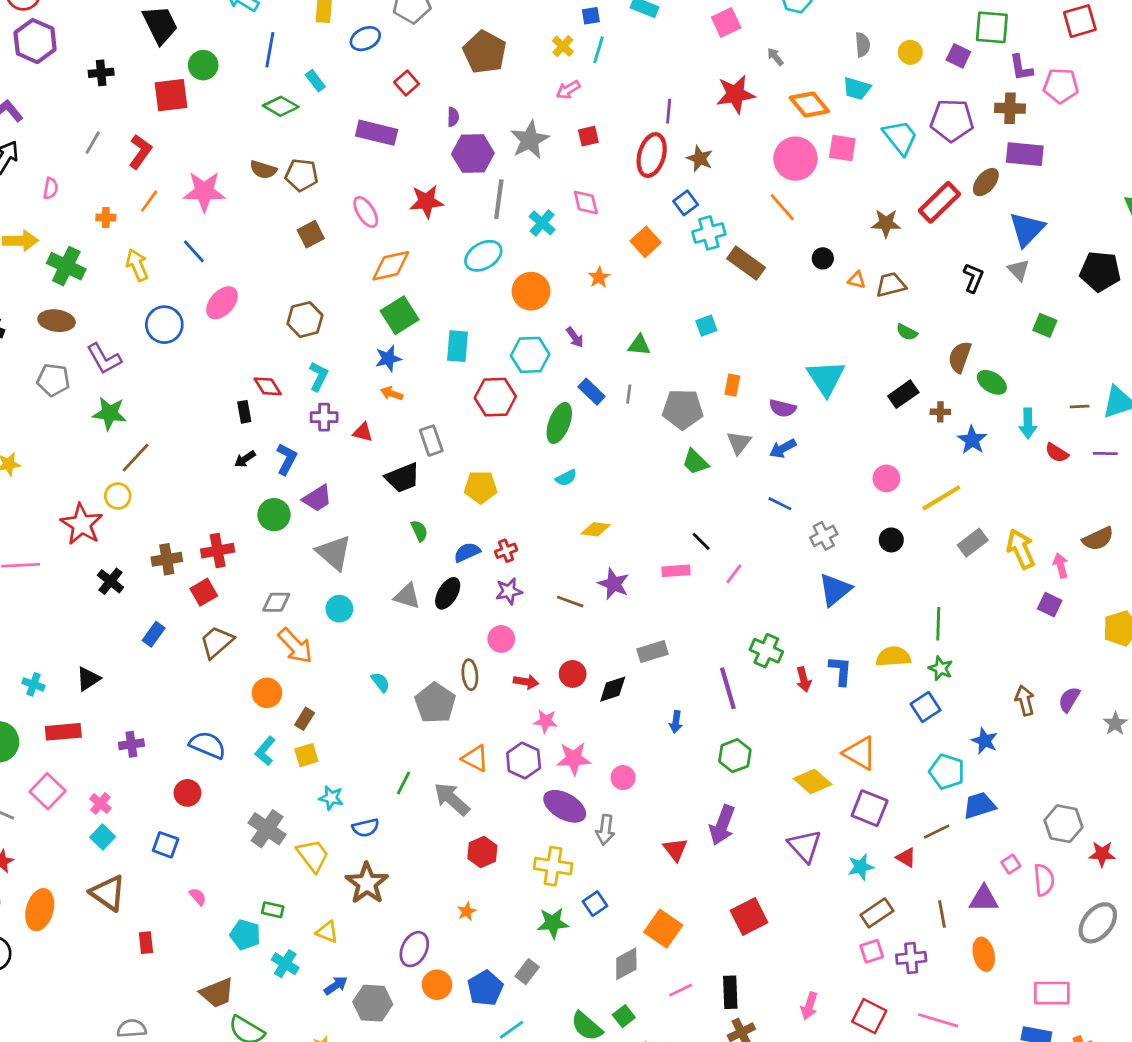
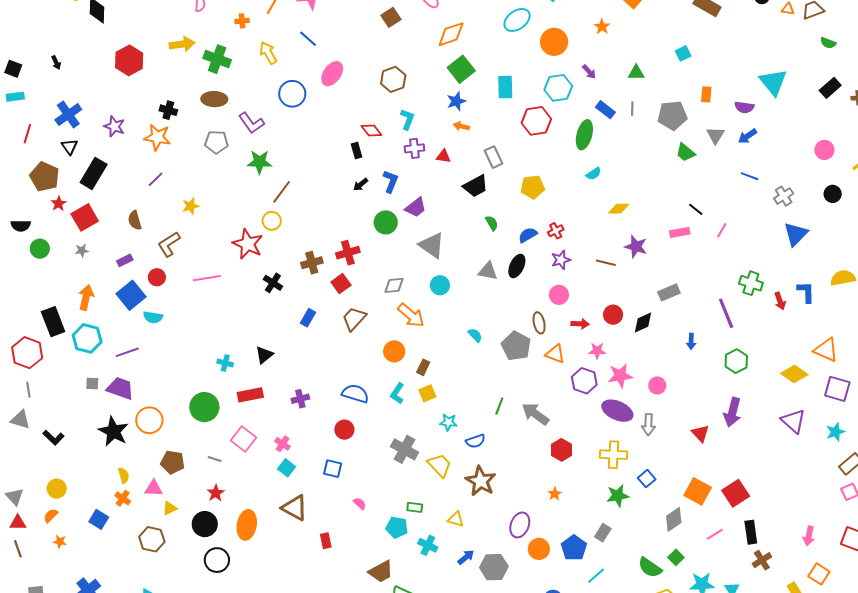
orange triangle: (475, 758) -> (555, 354), moved
red square: (749, 917) -> (736, 493), moved

